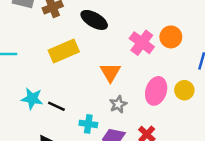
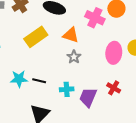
orange triangle: (110, 72) -> (71, 35), moved, turned -30
gray star: (118, 104) -> (74, 57), moved

